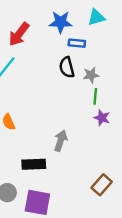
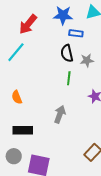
green line: (95, 96) -> (69, 78), moved
black rectangle: (34, 164) -> (23, 130), moved

